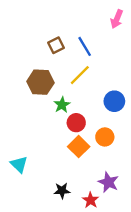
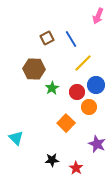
yellow line: (80, 75) -> (83, 63), moved
red circle: (76, 123) -> (77, 92), moved
orange circle: (105, 137) -> (89, 107), moved
purple star: (108, 182) -> (97, 144), moved

